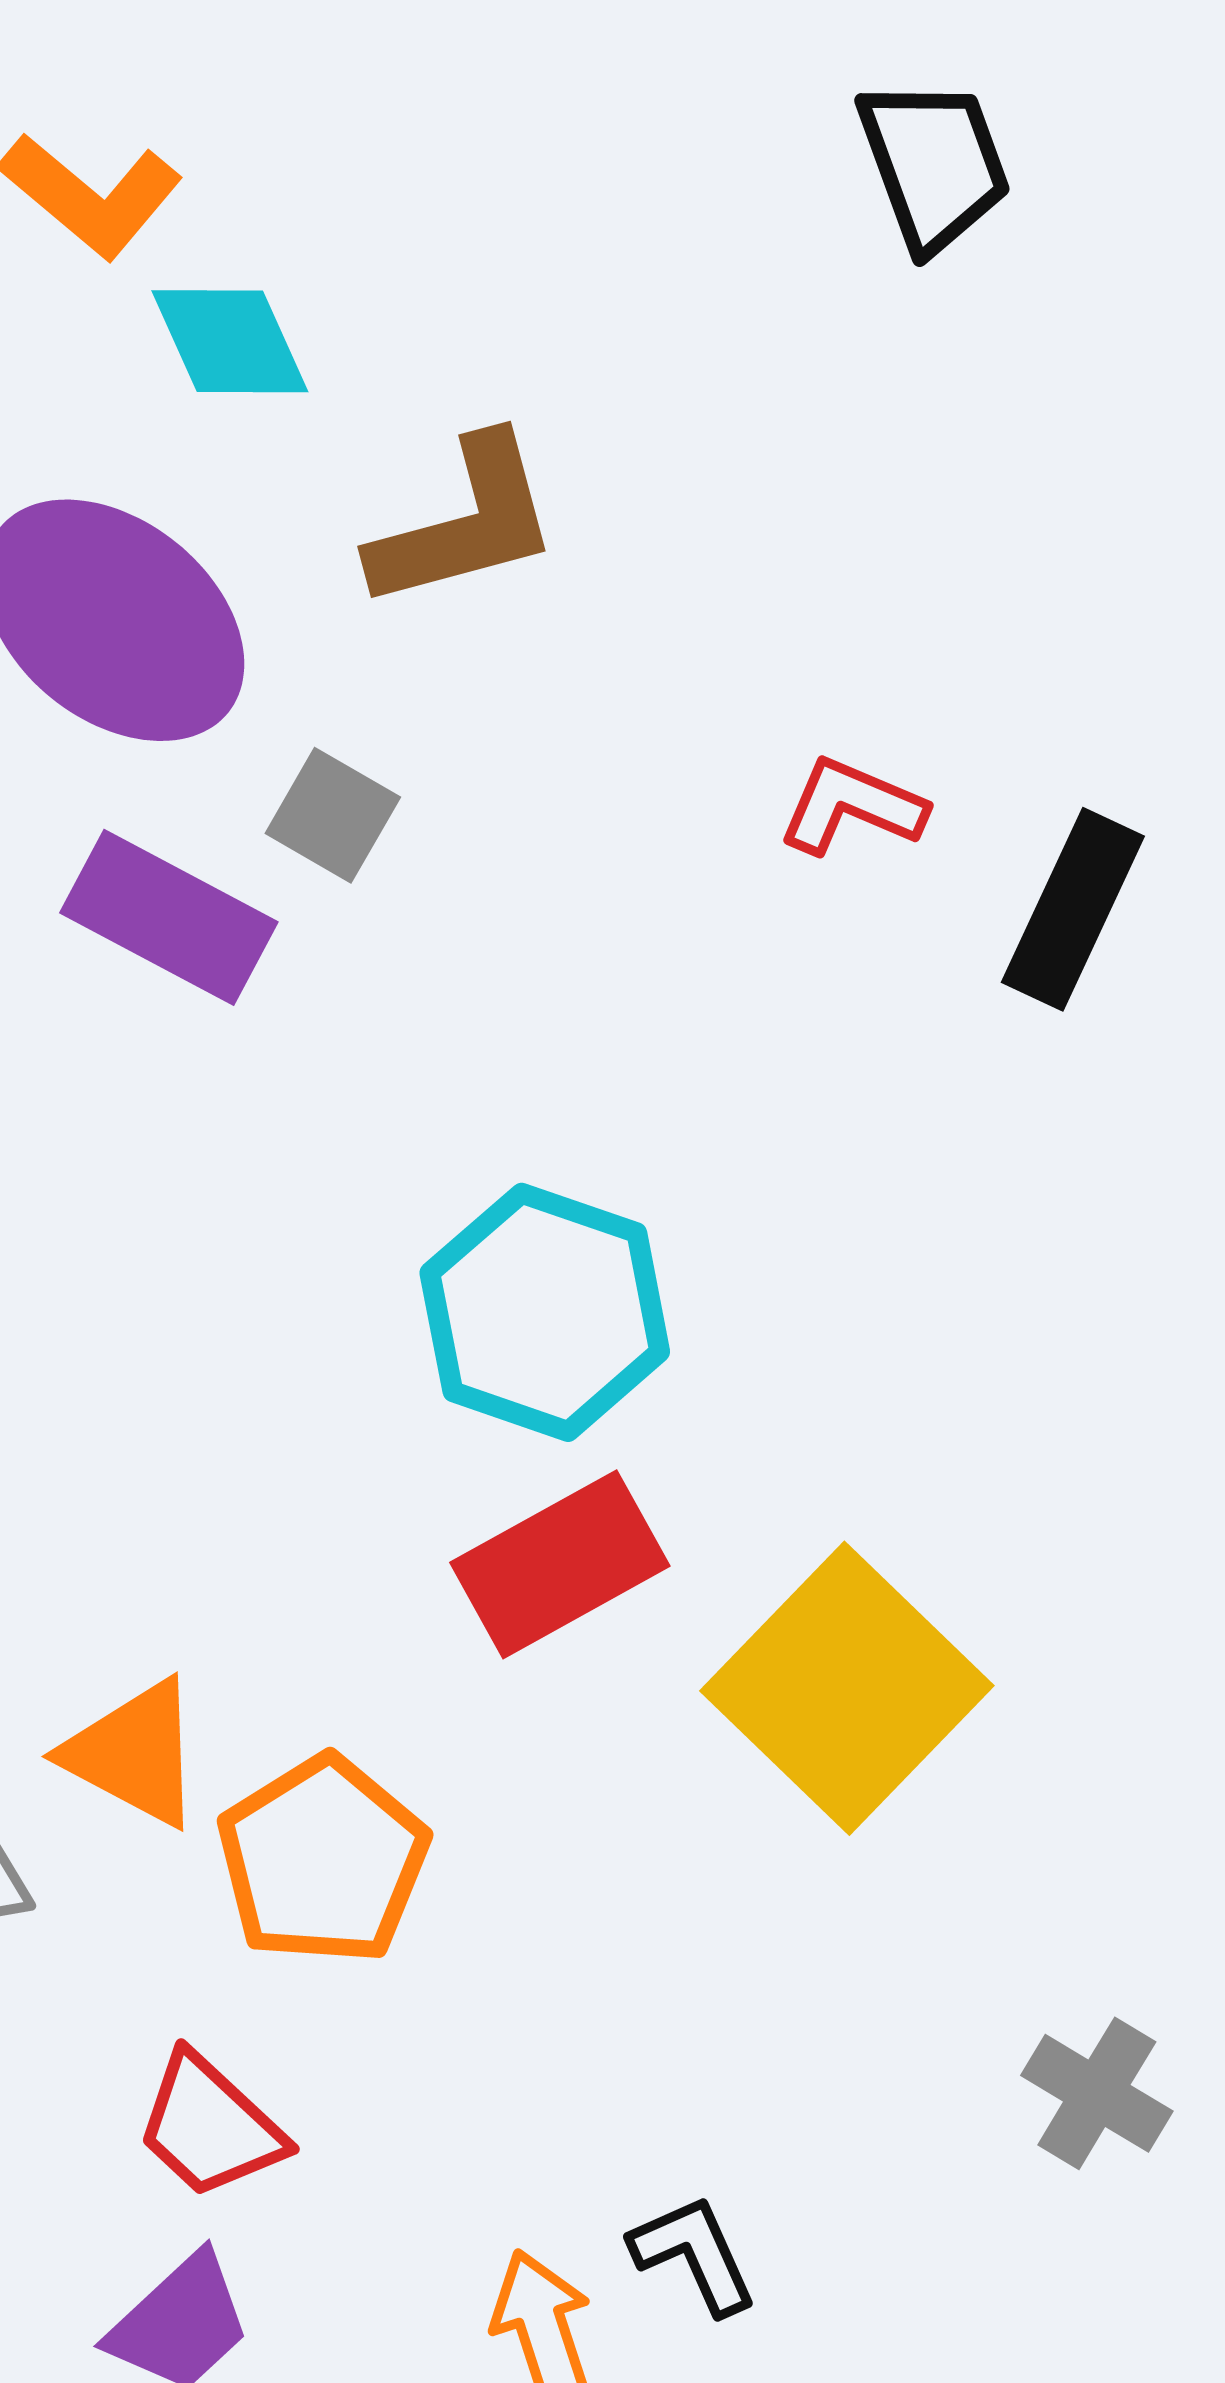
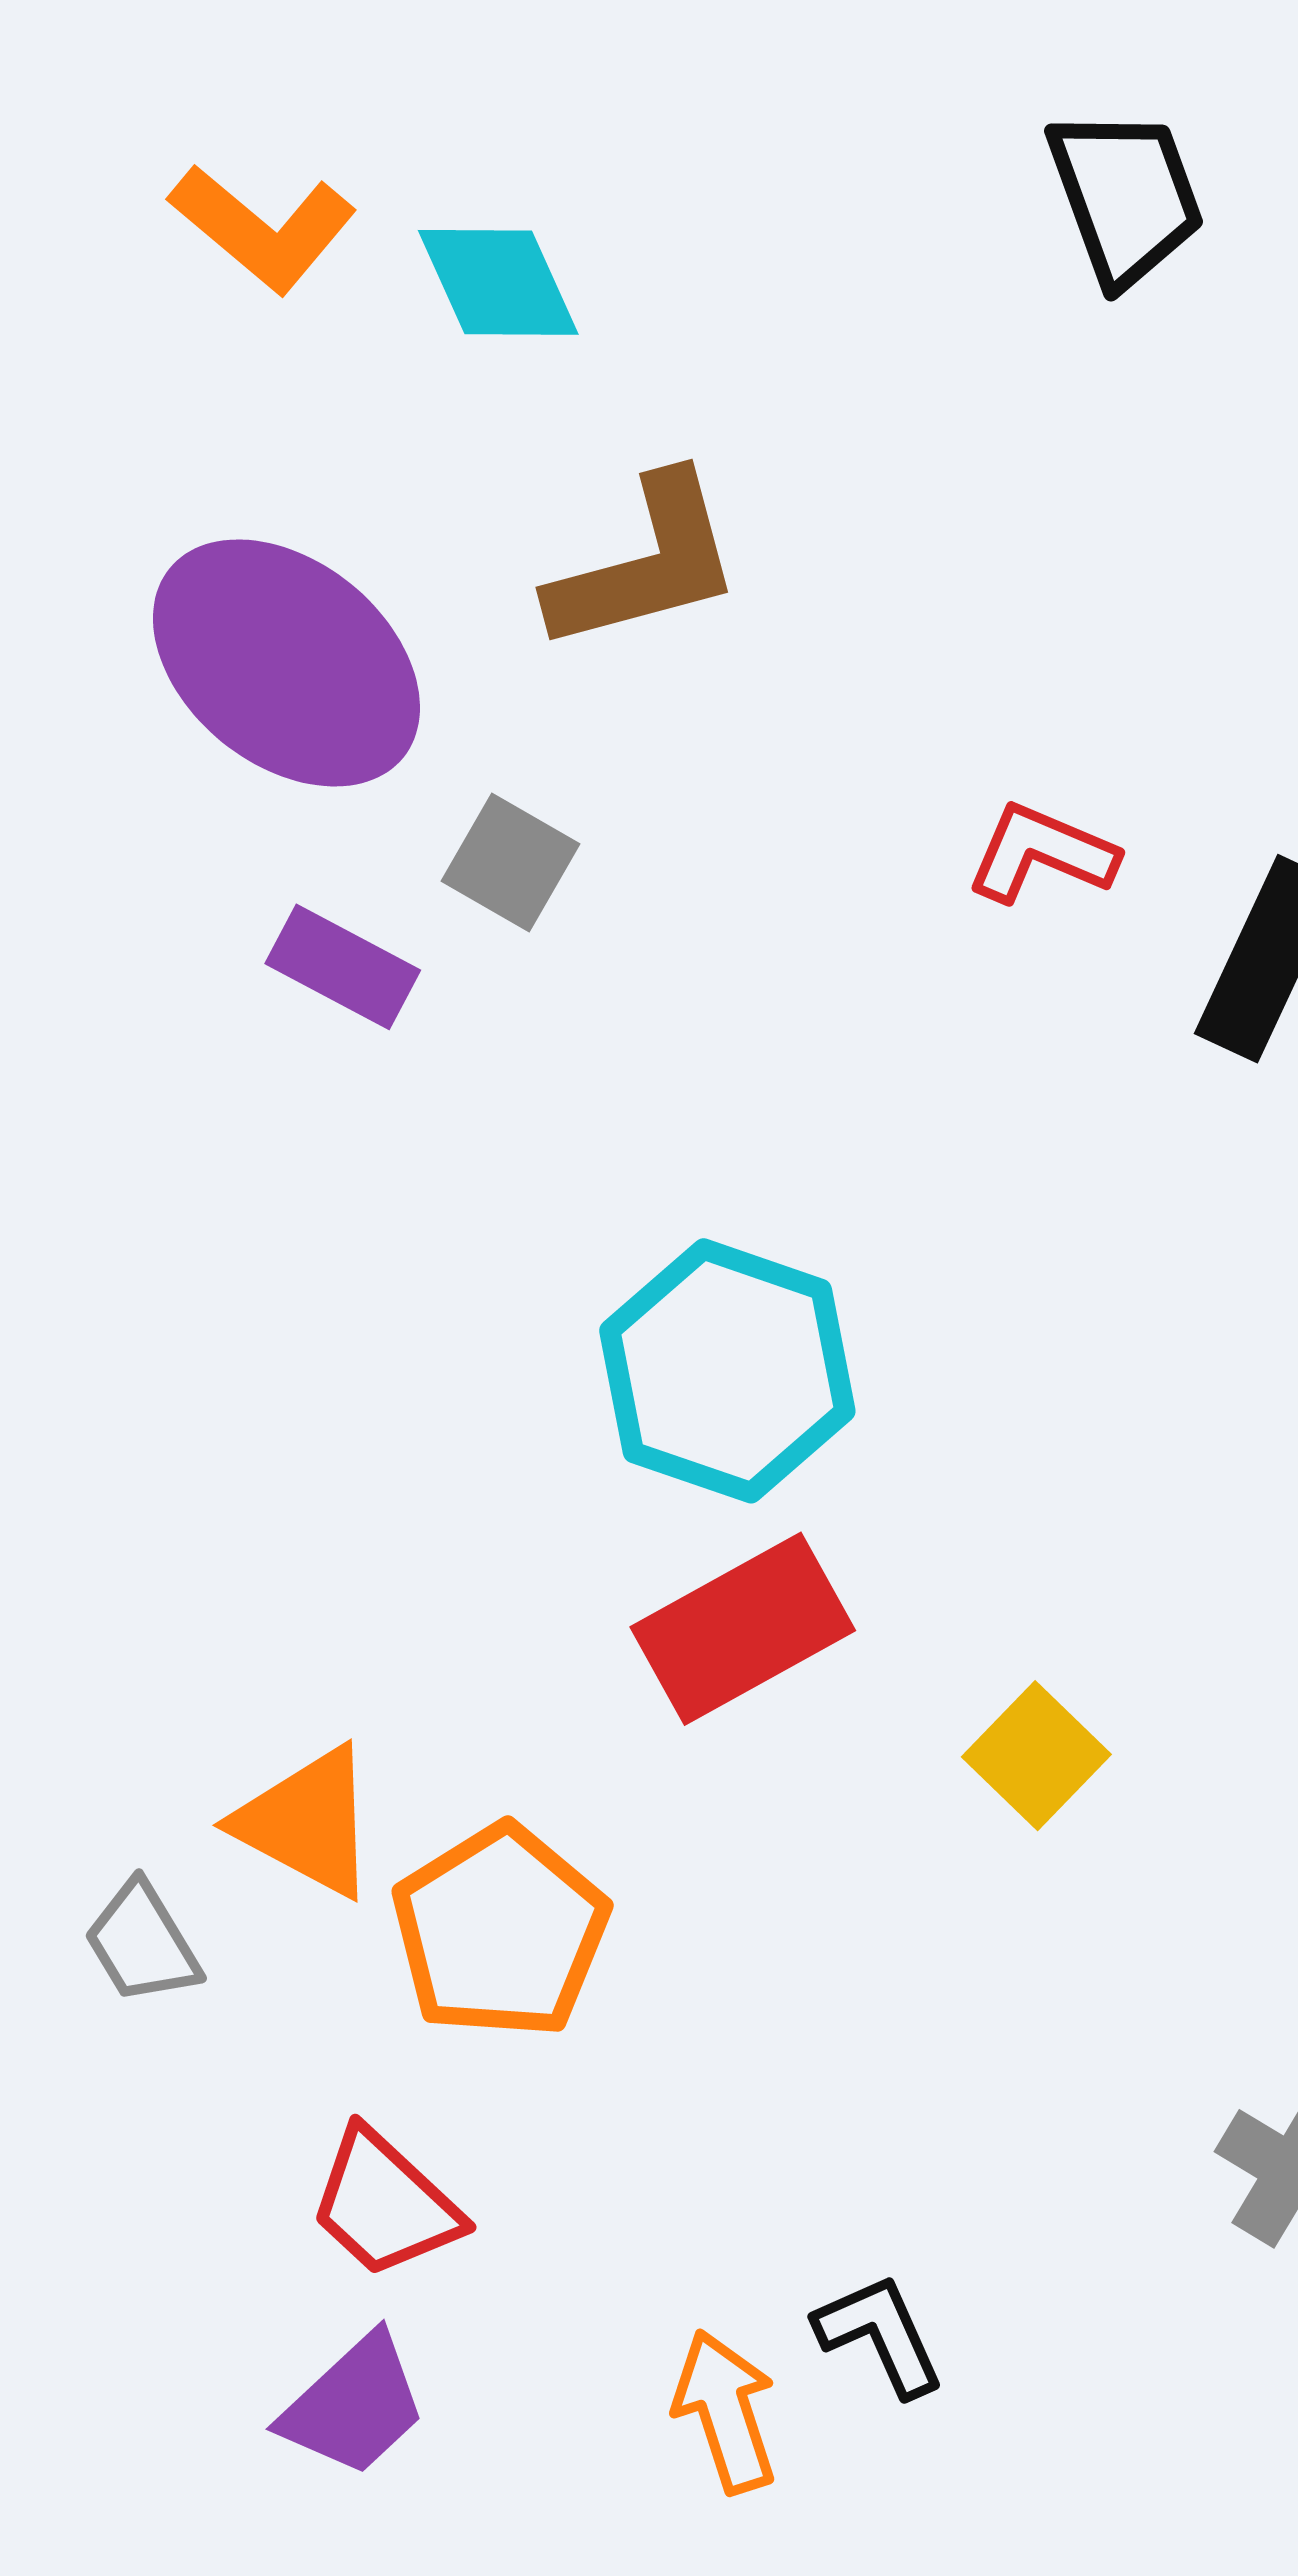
cyan diamond: (230, 341) -> (498, 282), moved
purple rectangle: (169, 917) -> (343, 967), size x0.7
yellow square: (847, 1688) -> (1036, 1756), size x0.5

